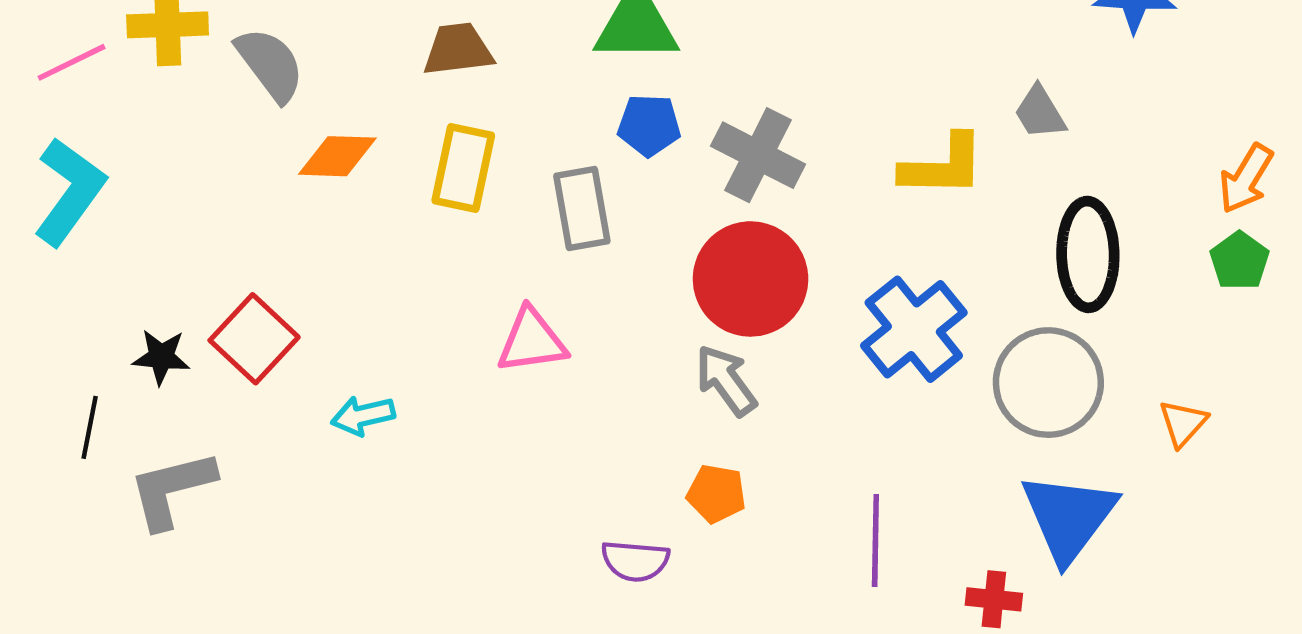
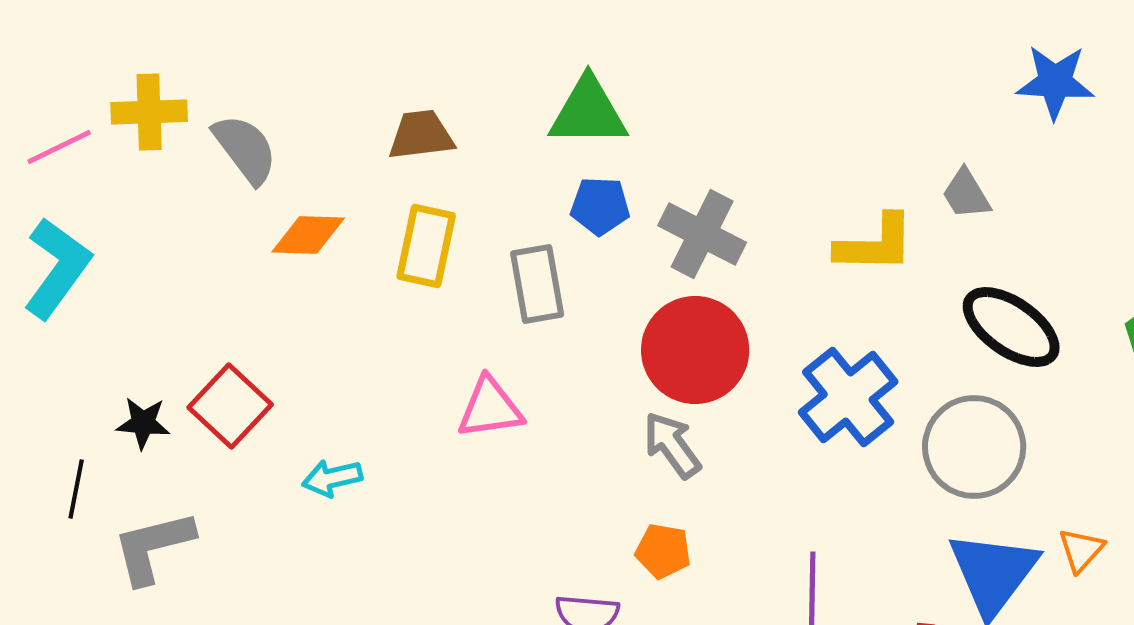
black ellipse: (1088, 254) -> (1011, 327), turned -54
orange triangle: (1183, 423) -> (1081, 550), moved

